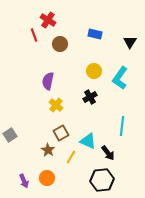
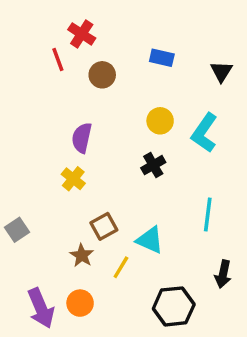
yellow cross: (56, 105) -> (73, 179), moved
black arrow: (108, 153) -> (223, 274), moved, turned 49
purple arrow: (24, 181) -> (41, 308), size x1.6

